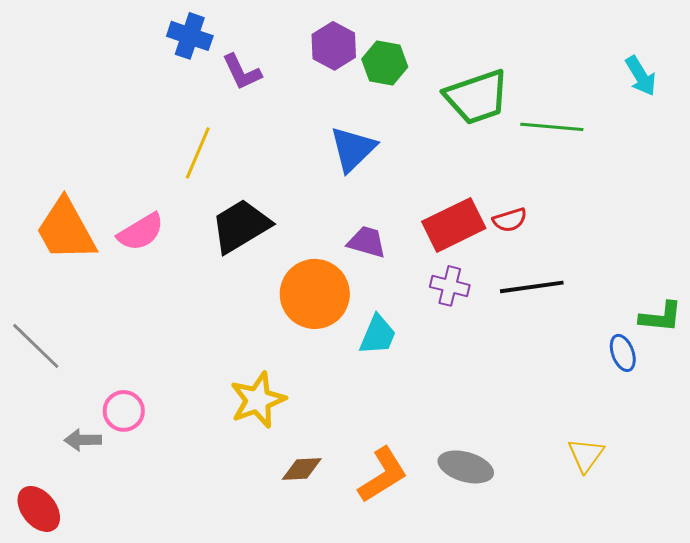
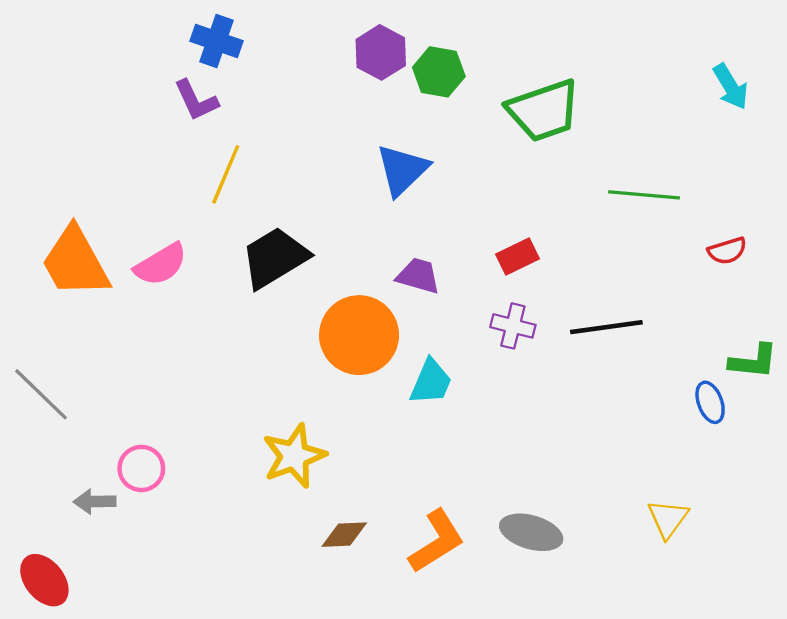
purple L-shape: (242, 72) -> (196, 100), moved
green line: (552, 127) -> (644, 195), moved
red semicircle: (510, 220) -> (727, 251), moved
red rectangle: (454, 225) -> (517, 256), size x0.6

